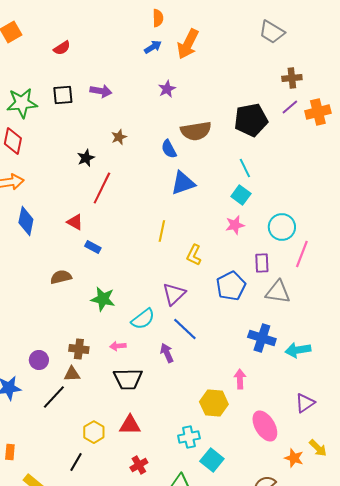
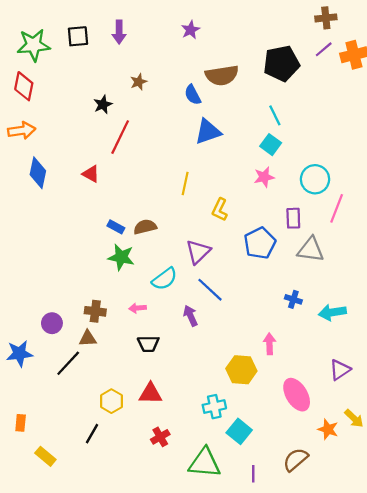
purple arrow: (101, 91) -> (119, 32), turned 80
blue rectangle: (93, 247) -> (116, 227), moved
brown semicircle: (61, 277) -> (145, 227), moved
blue cross: (262, 338) -> (293, 299), size x0.6
black trapezoid: (128, 379) -> (148, 344), size x0.7

